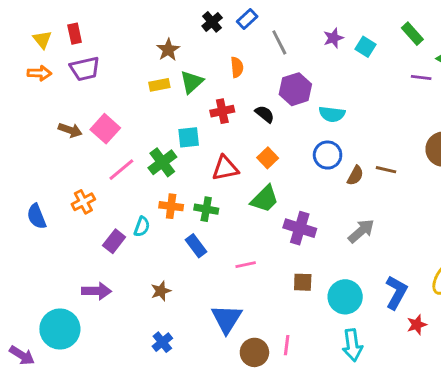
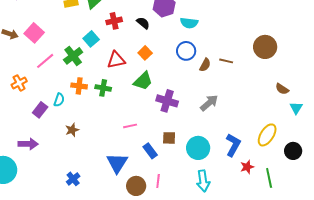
cyan square: (189, 137) -> (91, 39), turned -35
blue rectangle: (196, 246) -> (150, 151), moved
brown star: (161, 291) -> (72, 130), moved

